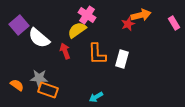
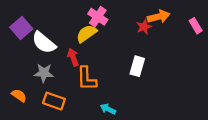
orange L-shape: (97, 54) -> (87, 79), moved
gray star: (39, 78) -> (44, 73), moved
cyan arrow: (96, 97) -> (108, 109), turned 56

